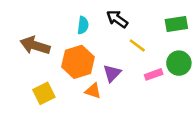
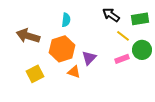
black arrow: (117, 19) -> (111, 15), moved
yellow line: (137, 45) -> (123, 36), moved

